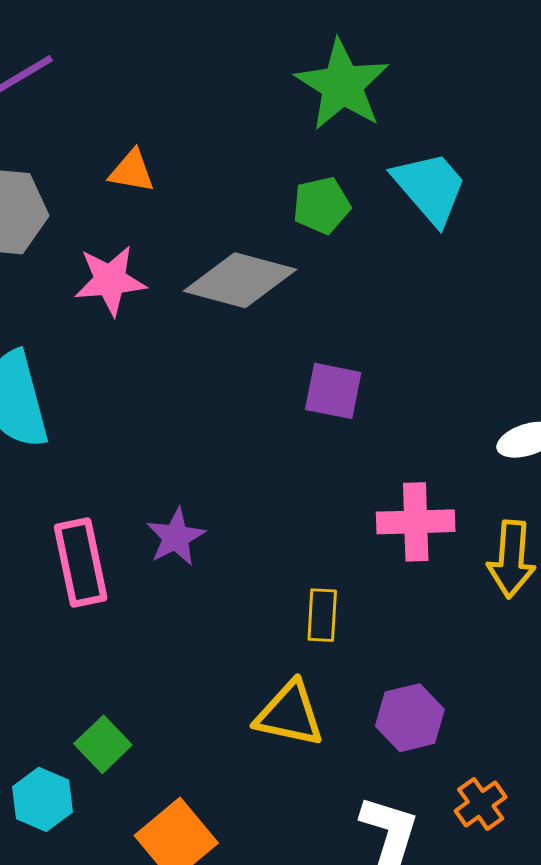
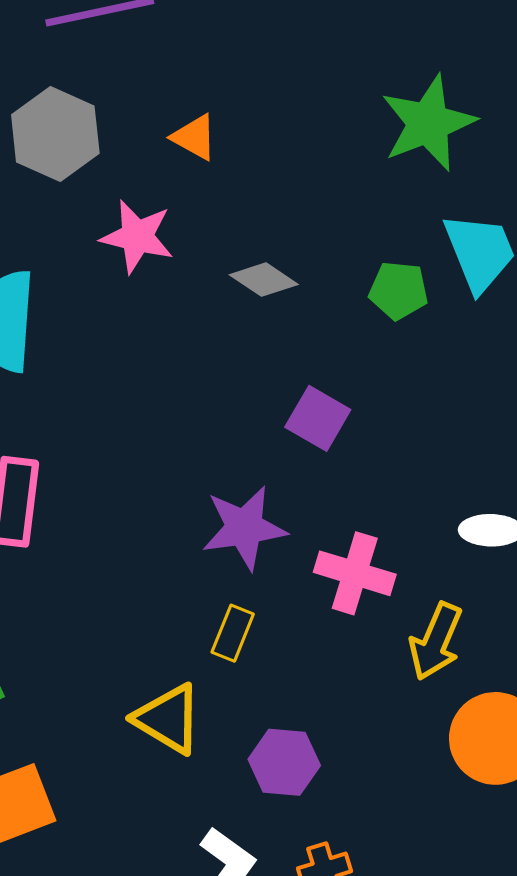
green pentagon: (321, 205) -> (399, 290), moved
gray diamond: (240, 280) -> (264, 280), size x0.6
purple star: (176, 537) -> (244, 528), moved, size x1.4

